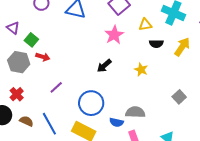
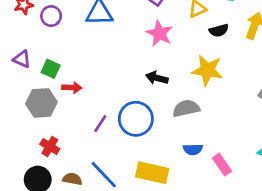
black arrow: (104, 66) -> (157, 78), turned 70
yellow star: (141, 70) -> (207, 70), size x1.6
blue circle: (91, 103) -> (136, 119), moved
gray semicircle: (135, 112) -> (186, 108), moved

